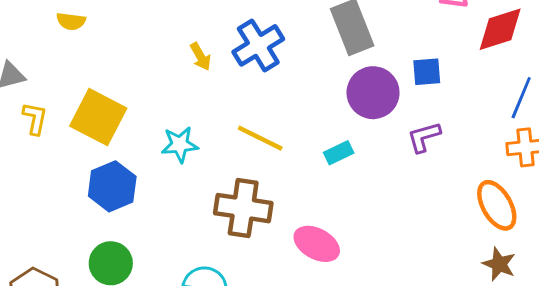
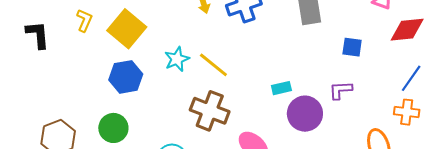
purple circle: (373, 93) -> (305, 114), moved
yellow line: (260, 138) -> (213, 65), moved
cyan star: (180, 145) -> (177, 59), turned -30

